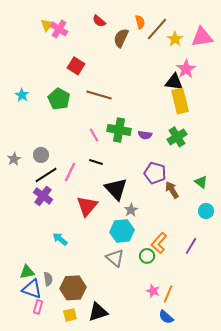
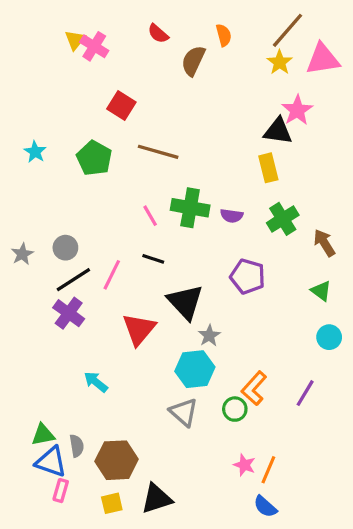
brown line: (157, 29) -> (288, 30), moved
yellow rectangle: (180, 101) -> (268, 168), moved, size x0.7
brown arrow: (172, 190) -> (324, 243), moved

